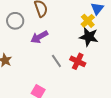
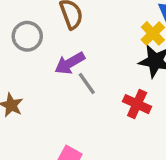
gray line: (56, 61) -> (87, 83), moved

